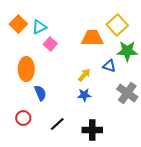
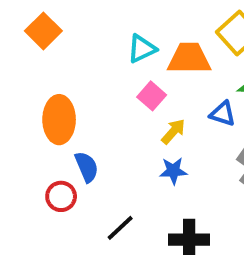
cyan triangle: (39, 27) -> (142, 49), moved
pink square: (50, 44) -> (152, 96), moved
red circle: (23, 118) -> (61, 196), moved

